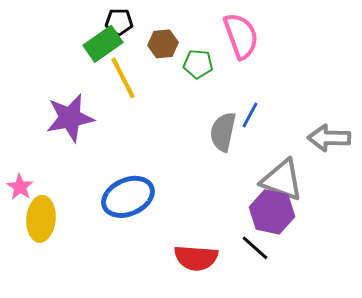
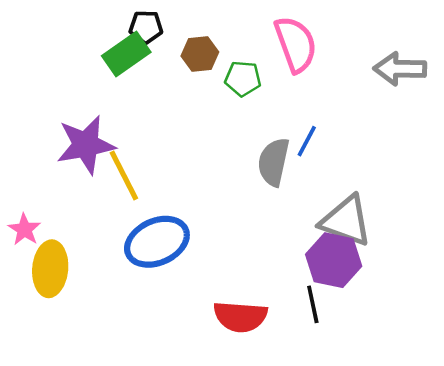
yellow line: (123, 78) -> (124, 175), moved
gray arrow: (329, 138) -> (400, 69), moved
black line: (255, 248) -> (313, 304), turned 36

